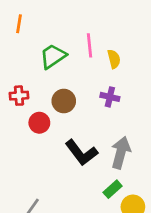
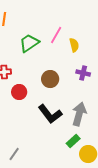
pink line: (90, 45) -> (56, 35), turned 36
purple cross: (110, 97) -> (83, 73), moved
brown circle: (64, 101) -> (50, 79), moved

